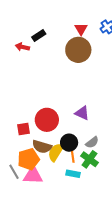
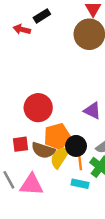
red circle: (47, 120) -> (38, 108), moved
red square: (24, 129) -> (20, 144), moved
orange pentagon: (28, 159) -> (57, 136), moved

